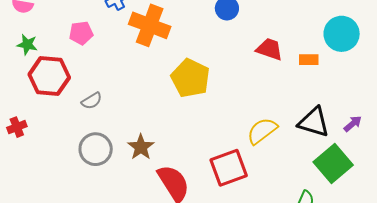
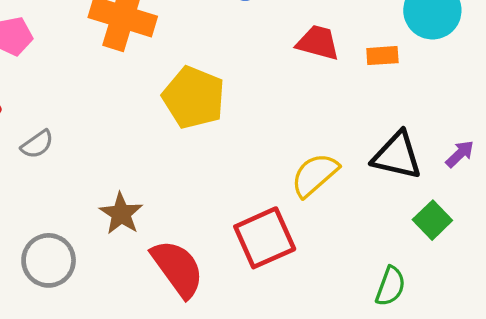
gray circle: (96, 149) -> (49, 260), moved
green square: (333, 164) -> (432, 220), size x0.6

